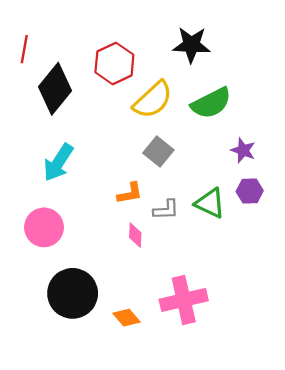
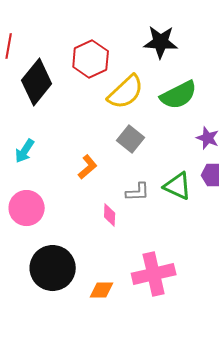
cyan arrow: (58, 162) -> (25, 151), moved, size x0.7
orange L-shape: (130, 193) -> (88, 167), moved, turned -30
orange diamond: (126, 318) -> (102, 290), turned -50

